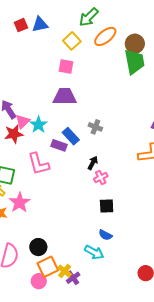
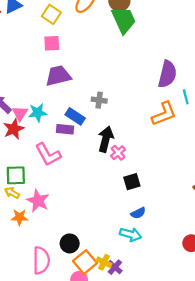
cyan star: (38, 125) -> (38, 113), turned -30
black arrow: (93, 163) -> (106, 139), size x1.6
blue semicircle: (105, 235) -> (138, 213), turned -40

